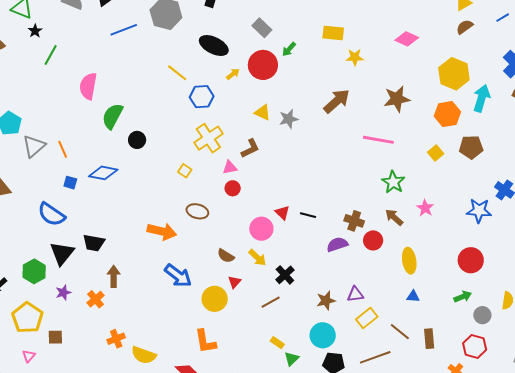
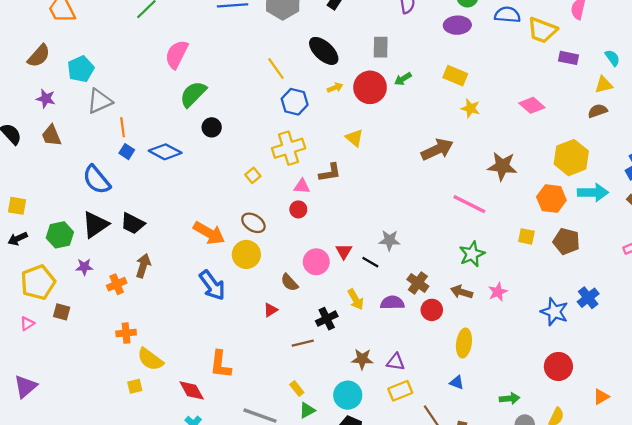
gray rectangle: (262, 28) -> (381, 47), turned 30
cyan arrow: (482, 98) -> (593, 192), turned 56
gray star: (289, 119) -> (389, 240), moved
orange line: (63, 149) -> (123, 127), moved
yellow square: (436, 153) -> (526, 236), turned 35
brown arrow: (394, 217) -> (462, 292), turned -42
brown semicircle: (226, 256) -> (289, 282), moved
yellow arrow: (257, 258) -> (356, 299), moved
red circle: (471, 260) -> (558, 366), moved
yellow circle: (215, 299) -> (246, 254), moved

